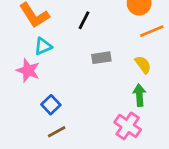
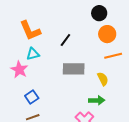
gray rectangle: (101, 58) -> (74, 69), size x1.5
green arrow: (139, 95) -> (97, 100), turned 84

